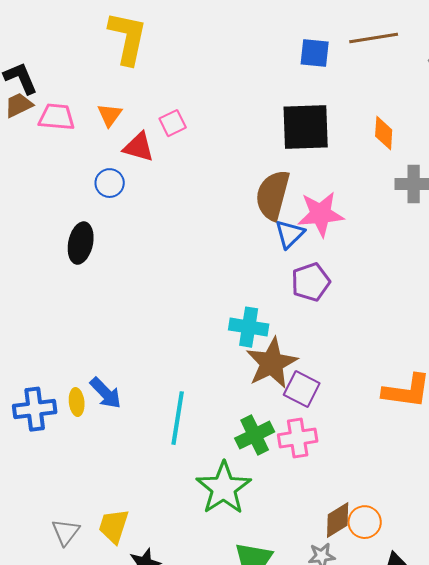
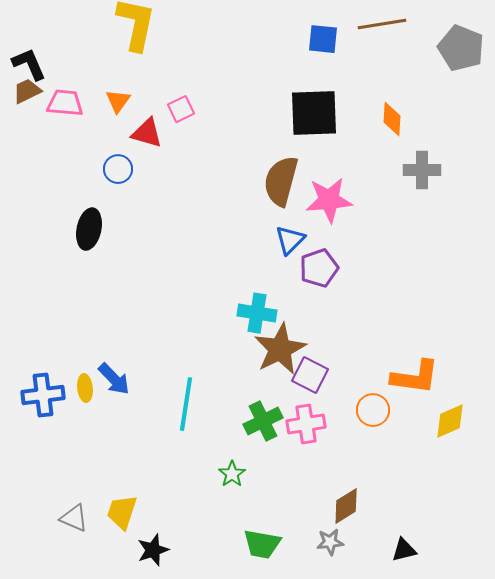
blue triangle: (290, 234) -> (290, 240), moved
green star: (224, 488) -> (232, 474), size x0.5
orange circle: (365, 522) -> (373, 410), moved
gray triangle: (66, 532) -> (74, 518), turned -44

